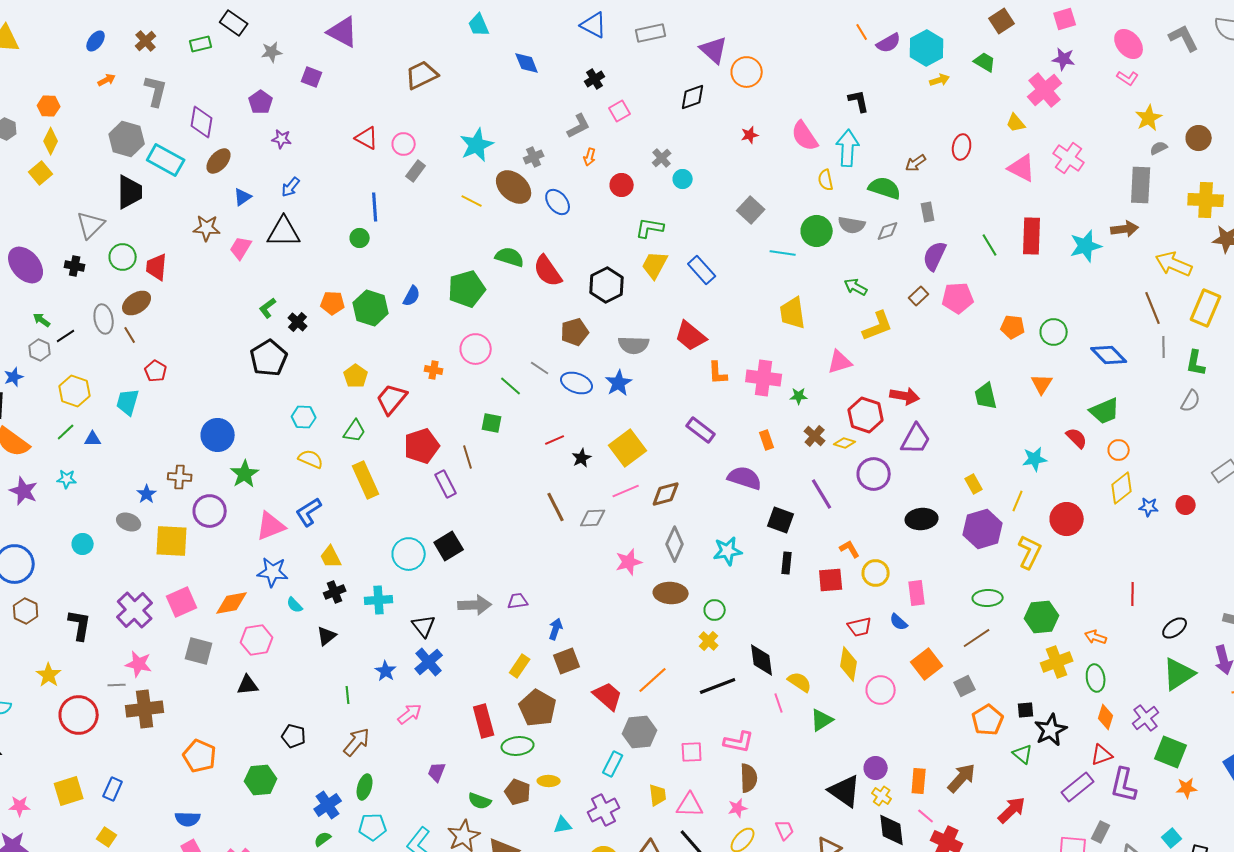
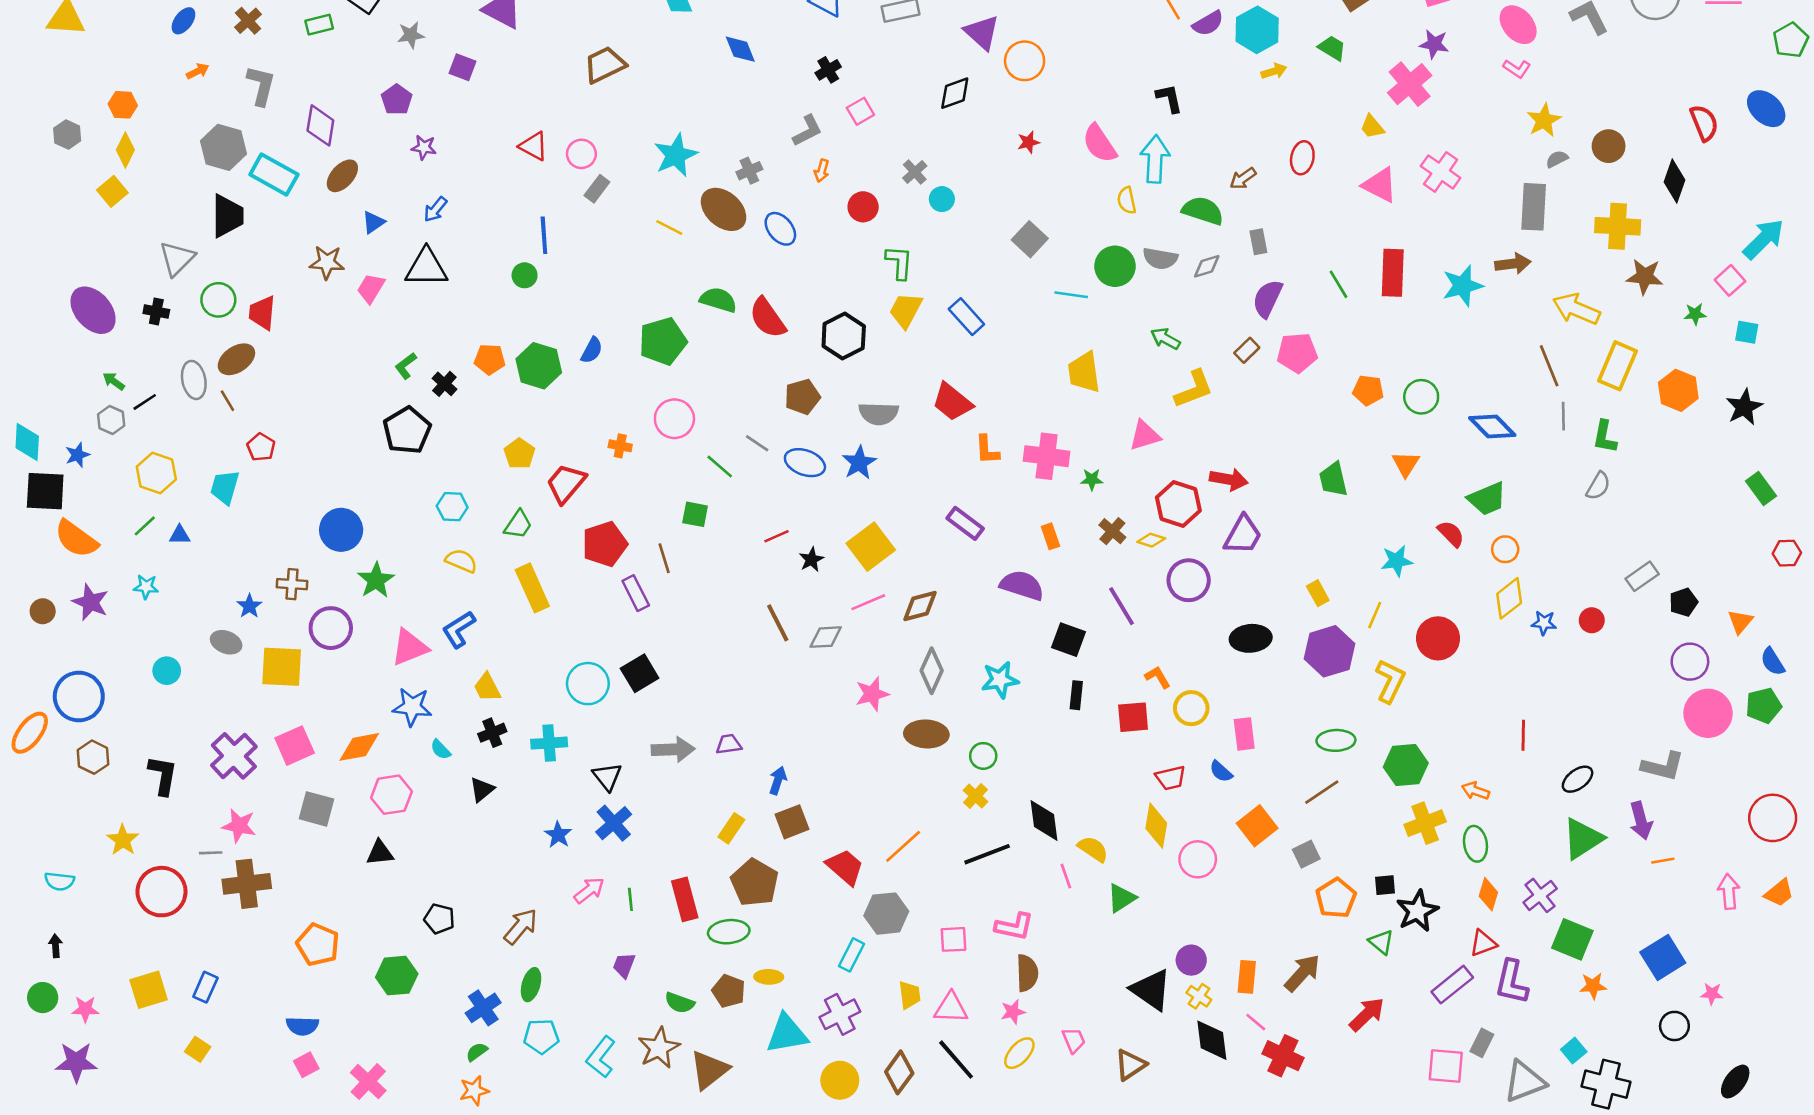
green L-shape: (650, 228) -> (899, 262), turned 84
green line: (348, 695) -> (630, 899), moved
cyan triangle: (563, 825) -> (787, 1034), size x1.8

